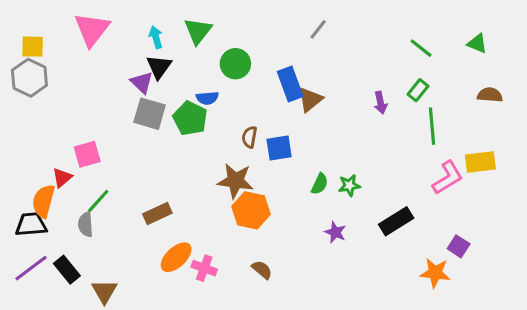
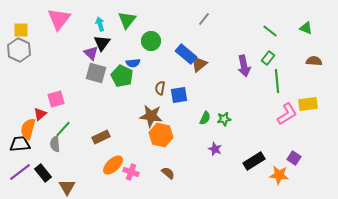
blue rectangle: (290, 84) -> (186, 54), turned -30
purple arrow: (381, 103) -> (244, 66), size x1.5
black rectangle: (396, 221) -> (254, 161), moved

